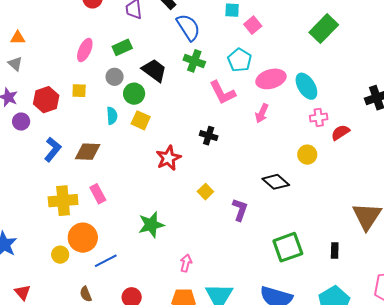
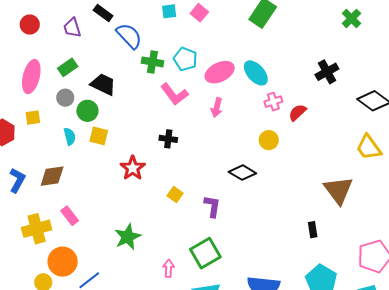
pink square: (253, 25) -> (199, 13), moved
pink ellipse: (85, 50) -> (31, 77), size x1.4
green cross: (194, 61) -> (152, 62), moved
green square: (288, 247) -> (205, 253), moved

